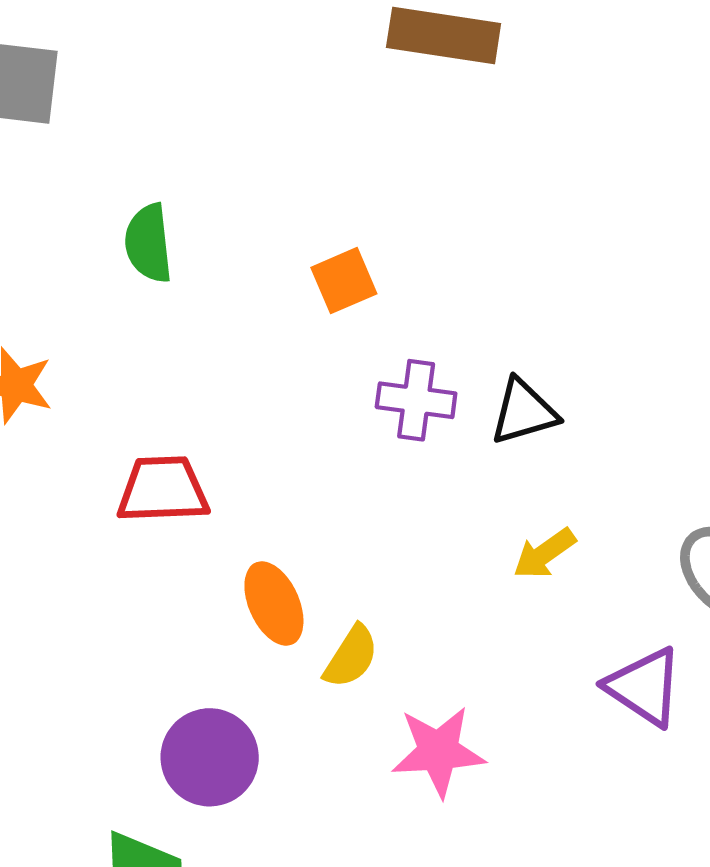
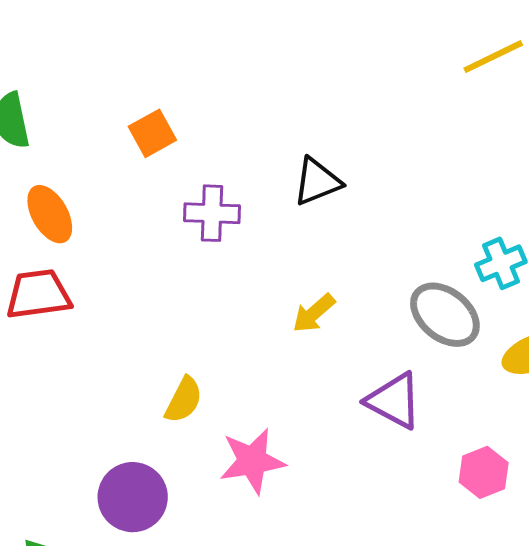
black triangle: (524, 412) -> (317, 182), moved
orange ellipse: (274, 604) -> (50, 214), moved
purple circle: (210, 757) -> (133, 497), moved

